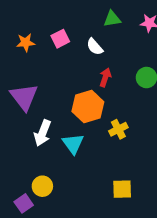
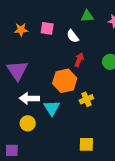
pink square: (60, 39) -> (47, 28), turned 32
white arrow: (43, 133) -> (29, 98), turned 66
yellow circle: (42, 186) -> (28, 123), moved
purple square: (24, 203) -> (12, 150), turned 32

